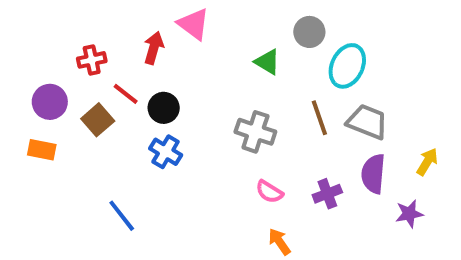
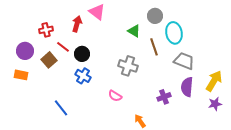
cyan ellipse: (347, 66) -> (174, 33), turned -35
brown line: (319, 118) -> (154, 47), moved
yellow arrow: (427, 162) -> (214, 81), size x1.5
pink semicircle: (269, 192) -> (115, 96), moved
purple star: (409, 214) -> (215, 104), moved

